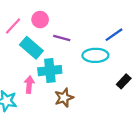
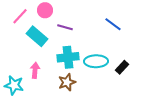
blue line: (114, 35) -> (113, 24), turned 72
cyan ellipse: (95, 55) -> (96, 61), moved
cyan cross: (50, 71) -> (68, 57), moved

